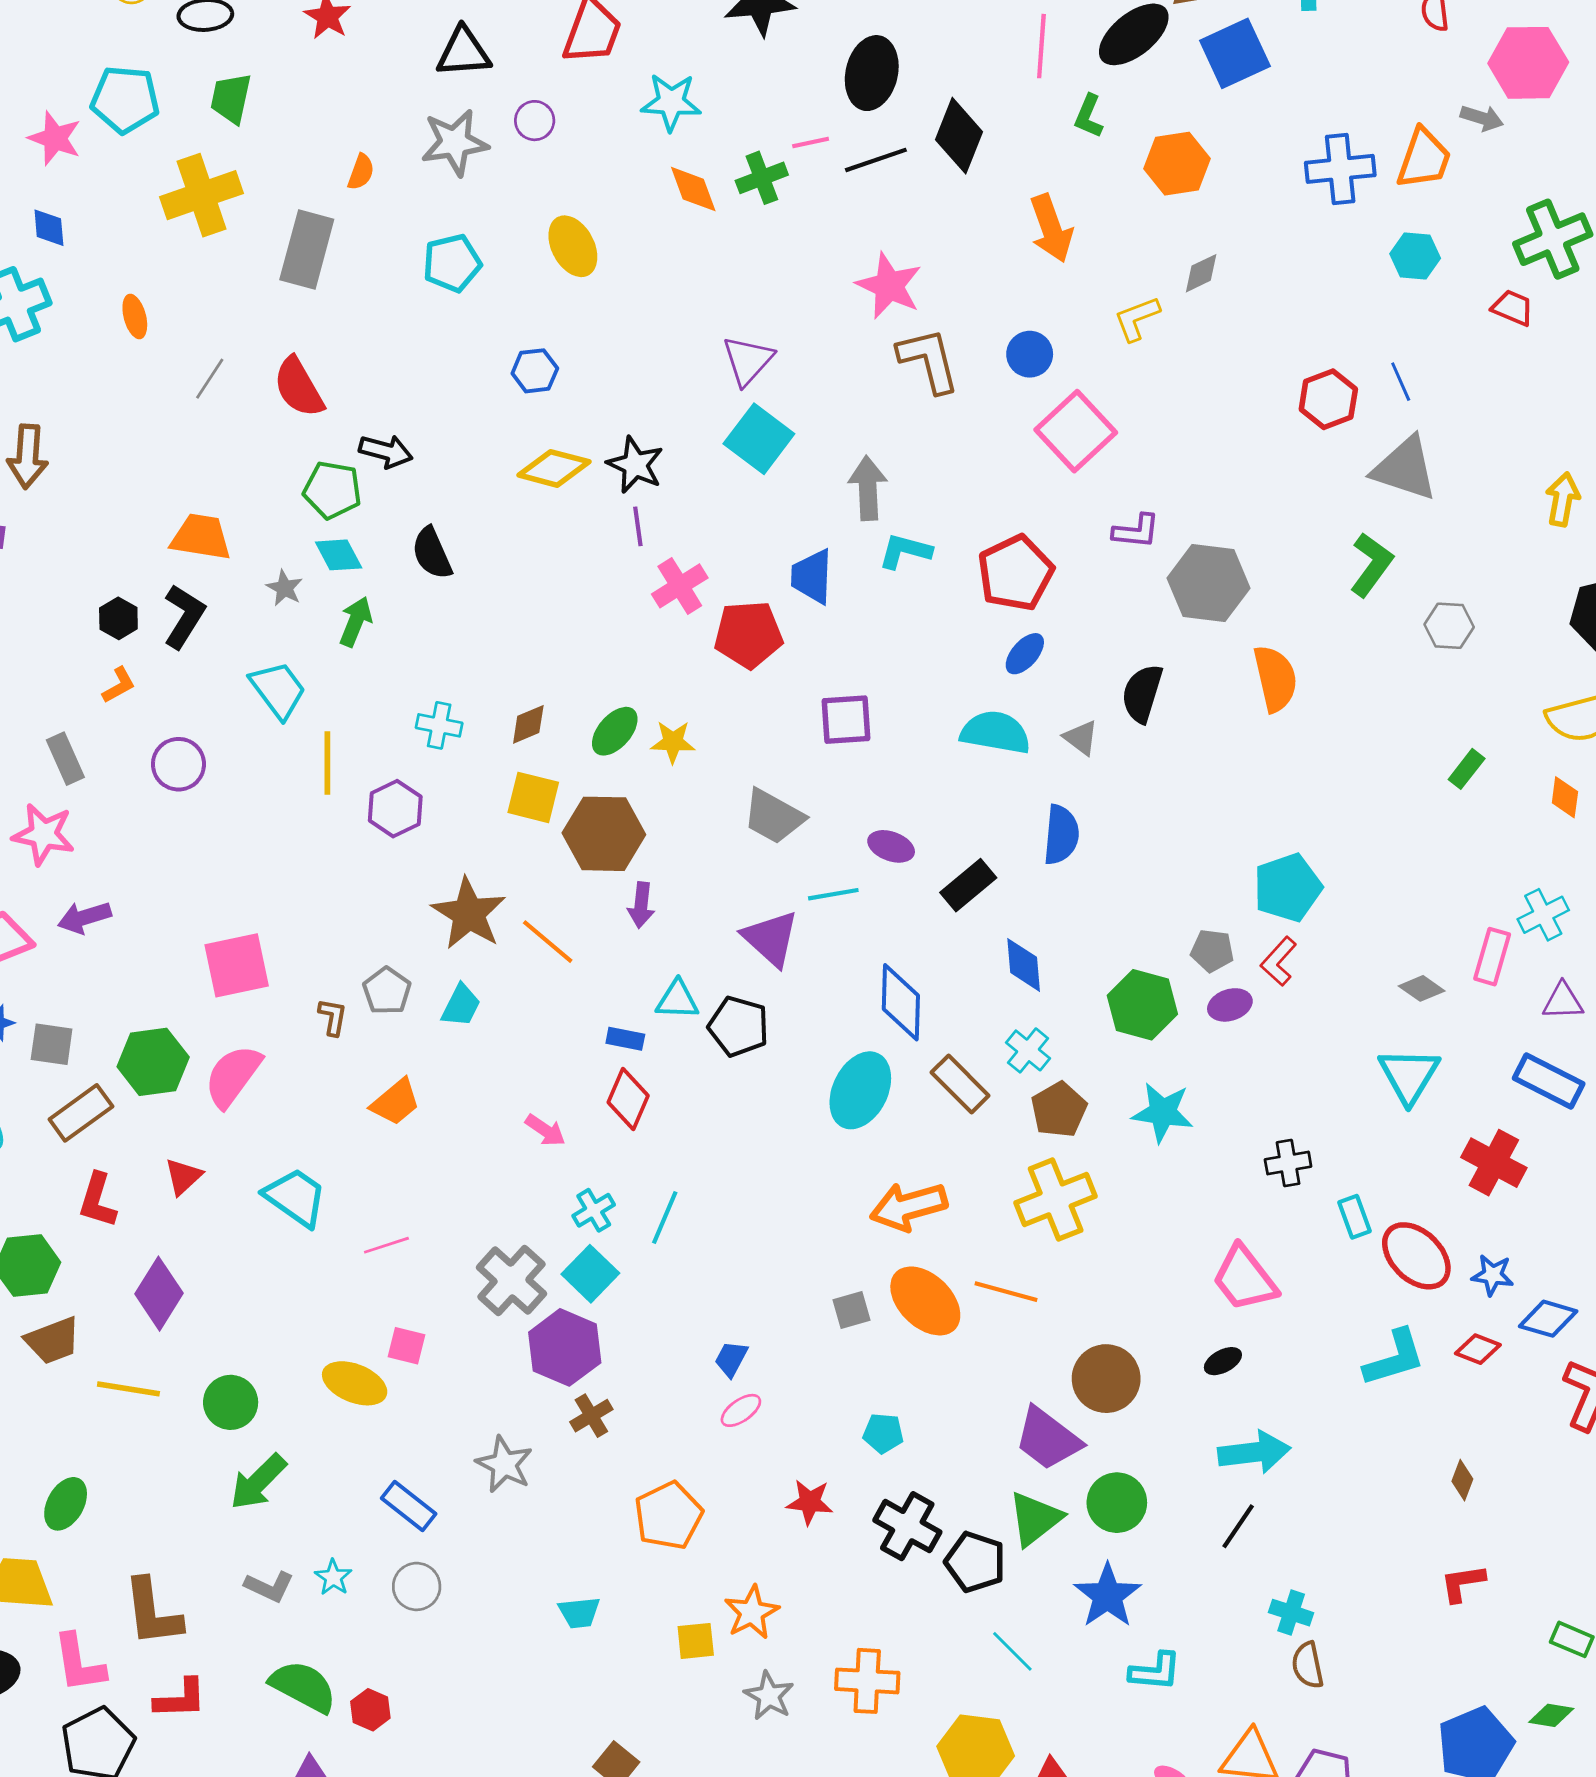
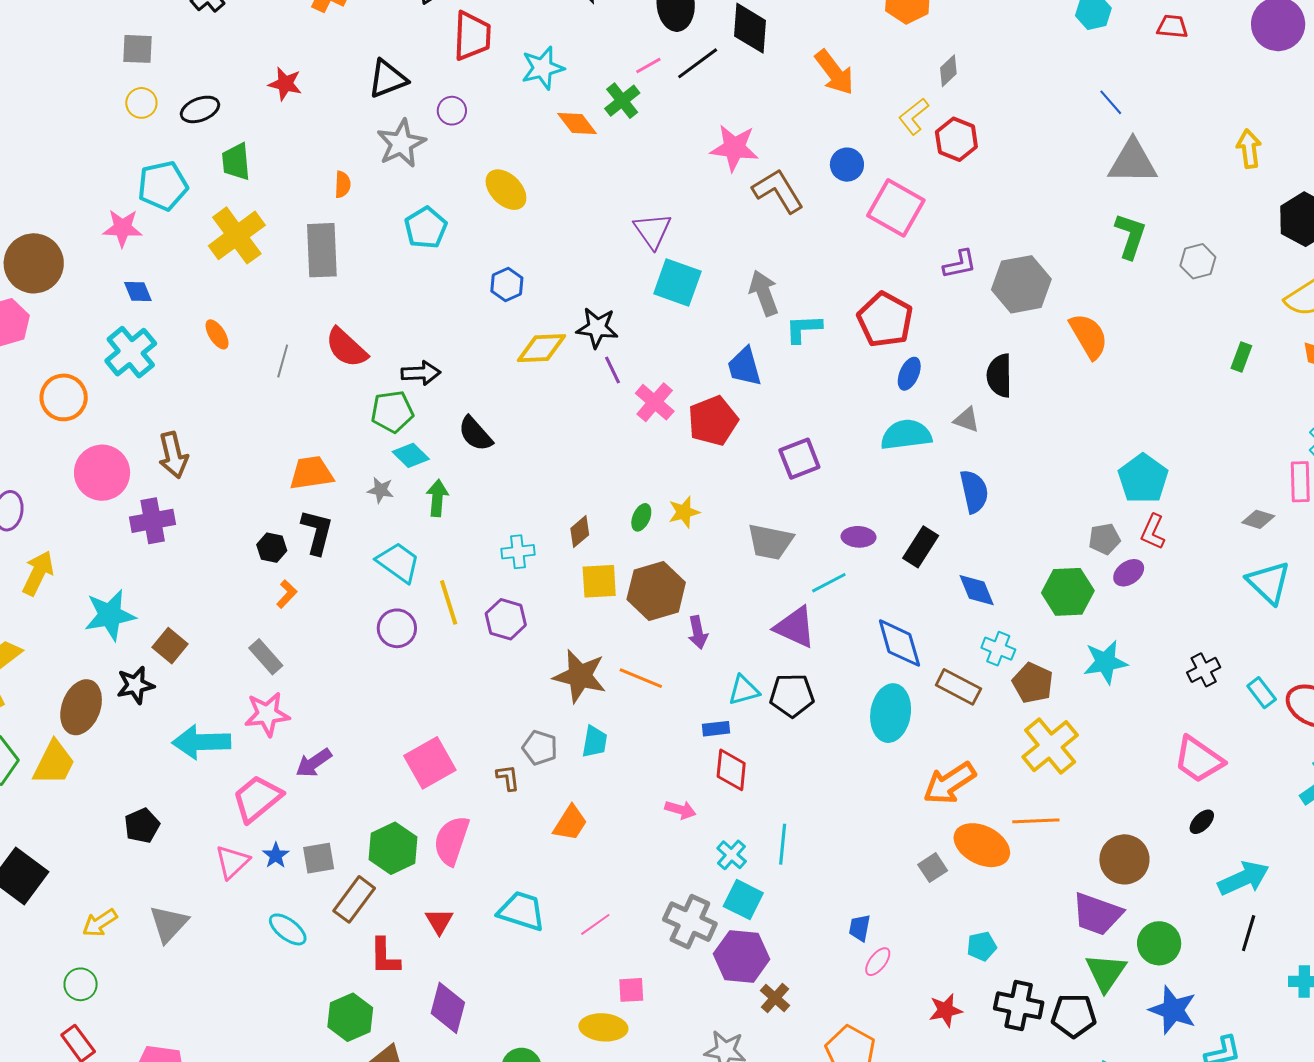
red hexagon: (1328, 399) -> (956, 139), moved
green ellipse: (615, 731) -> (641, 517), size x0.7
purple circle: (178, 764) -> (397, 628), moved

